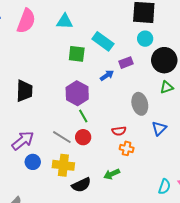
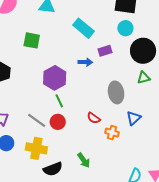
green square: (77, 54) -> (32, 40), moved
blue arrow: (107, 75) -> (85, 62), turned 32
red semicircle: (119, 131) -> (94, 118), turned 40
orange cross: (127, 148) -> (112, 133), moved
green arrow: (112, 174) -> (84, 160), turned -105

